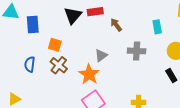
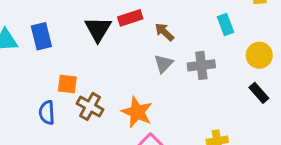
blue rectangle: (33, 24) -> (41, 36), moved
orange square: (55, 45) -> (67, 84), moved
gray triangle: (101, 55) -> (164, 64), moved

